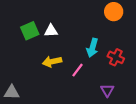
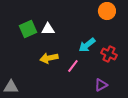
cyan arrow: (92, 48) -> (87, 45), turned 36
purple triangle: (107, 90) -> (101, 85), turned 32

